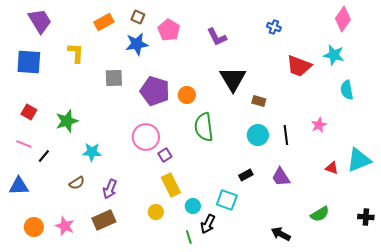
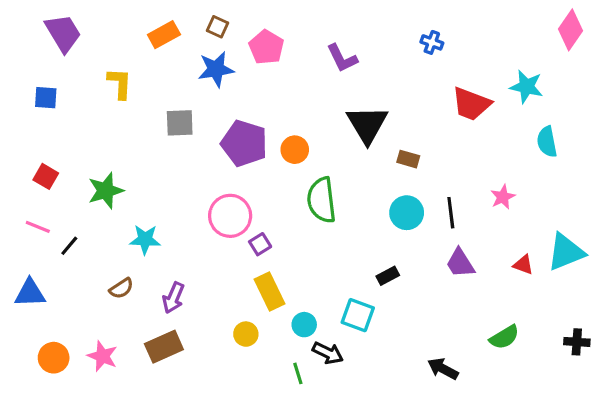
pink diamond: (343, 19) -> (571, 30), moved
blue square: (29, 62) -> (46, 98), size x0.6
purple trapezoid: (281, 177) -> (460, 263), moved
black arrow: (208, 224) -> (328, 353), turned -90

